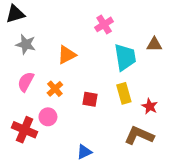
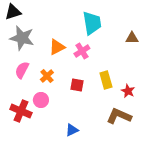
pink cross: (104, 24) -> (82, 51), moved
gray star: (26, 44) -> (22, 38), size x1.4
cyan trapezoid: (125, 57) -> (92, 23), moved

